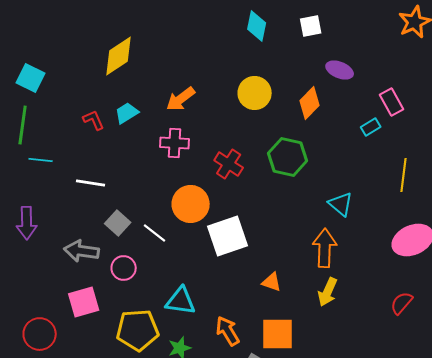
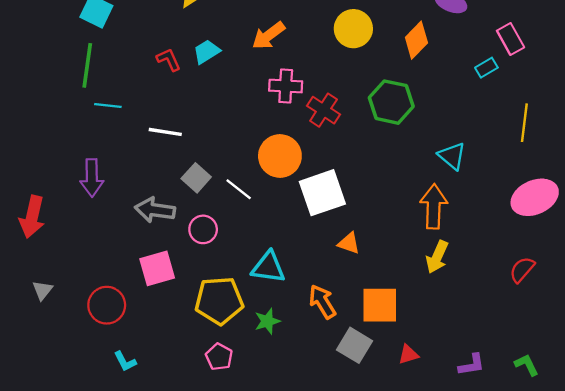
pink cross: (175, 143) -> (286, 86), moved
orange triangle: (272, 282) -> (349, 243), moved

